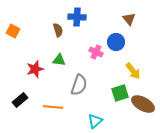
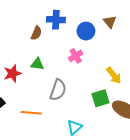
brown semicircle: (58, 30) -> (36, 33), turned 40
blue circle: (116, 42) -> (86, 31), moved
pink cross: (96, 52) -> (76, 56), turned 32

